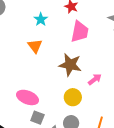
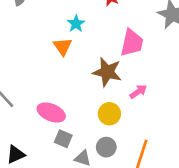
cyan star: (41, 19) -> (76, 24), moved
pink trapezoid: (80, 32) -> (132, 43), moved

